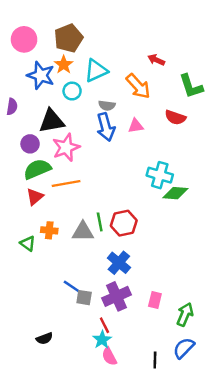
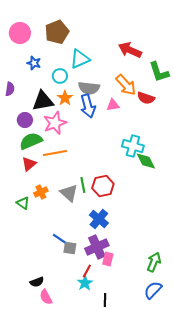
red arrow: (156, 60) -> (130, 50), size x1.6
orange star: (64, 65) -> (65, 98), moved
blue star: (41, 75) -> (34, 63), size x0.6
orange arrow: (138, 86) -> (126, 85), moved
gray semicircle: (107, 105) -> (89, 88), size x1.5
green diamond: (175, 193) -> (146, 161), turned 60
orange cross: (49, 230) -> (41, 192), turned -32
gray triangle: (83, 232) -> (69, 193), turned 42
pink rectangle: (155, 300) -> (108, 259), moved
red line: (104, 325) -> (87, 271), turned 56
pink semicircle: (109, 356) -> (46, 297), moved
black line: (155, 360) -> (105, 300), moved

